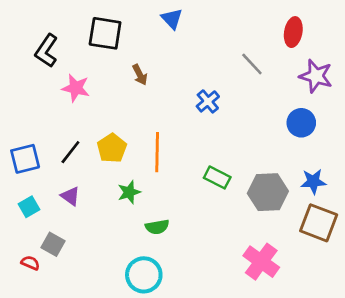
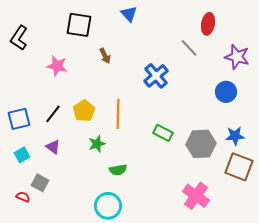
red ellipse: (293, 32) -> (208, 24), moved
black L-shape: (46, 51) -> (19, 38), moved
blue cross: (208, 101) -> (156, 76), size x1.4

